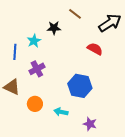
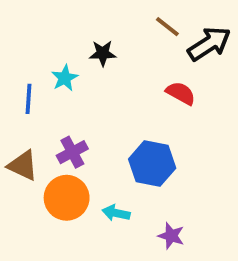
brown line: (75, 14) -> (167, 27), moved
purple cross: (37, 69) -> (72, 152), moved
orange circle: (35, 104) -> (67, 198), size x1.5

